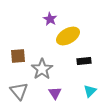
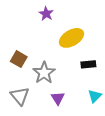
purple star: (50, 19) -> (46, 14), moved
brown square: (18, 56) -> (19, 59), turned 35

